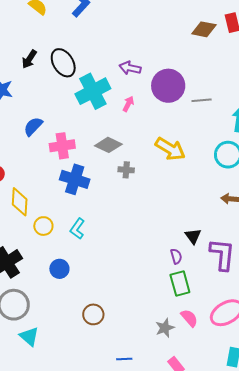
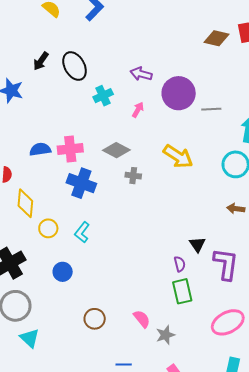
cyan cross: (93, 91) -> (103, 96), size x0.6
blue semicircle: (33, 126) -> (40, 149), moved, turned 35
pink semicircle: (189, 318) -> (142, 319), moved

